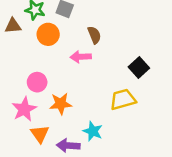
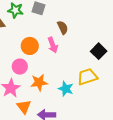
orange circle: (48, 34) -> (30, 46), moved
pink arrow: (81, 57) -> (53, 45), turned -105
cyan star: (93, 131) -> (66, 89), moved

